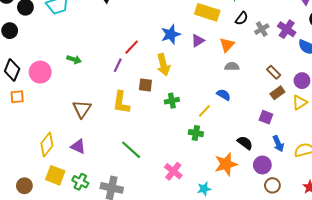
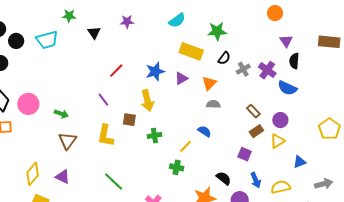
red line: (132, 47) -> (116, 71), moved
green arrow: (74, 59) -> (61, 114), moved
purple line: (118, 65) -> (103, 100), turned -64

